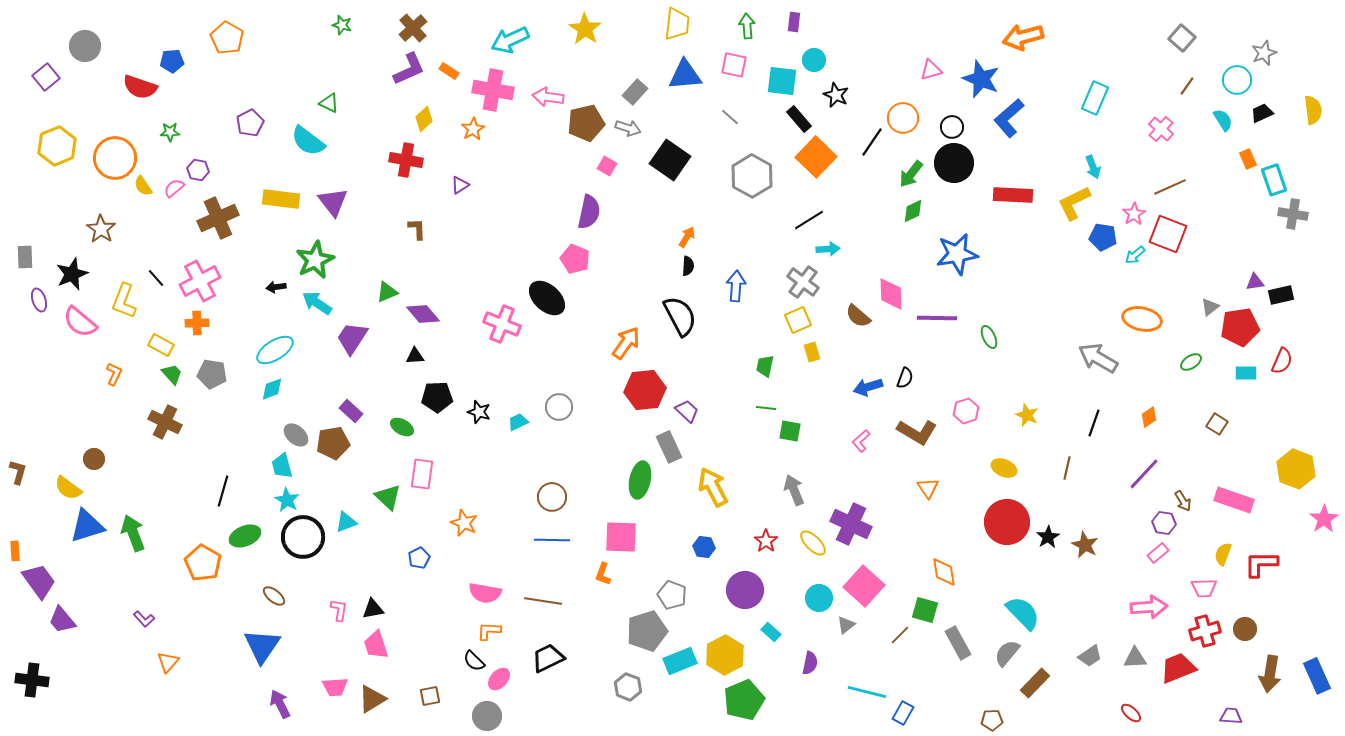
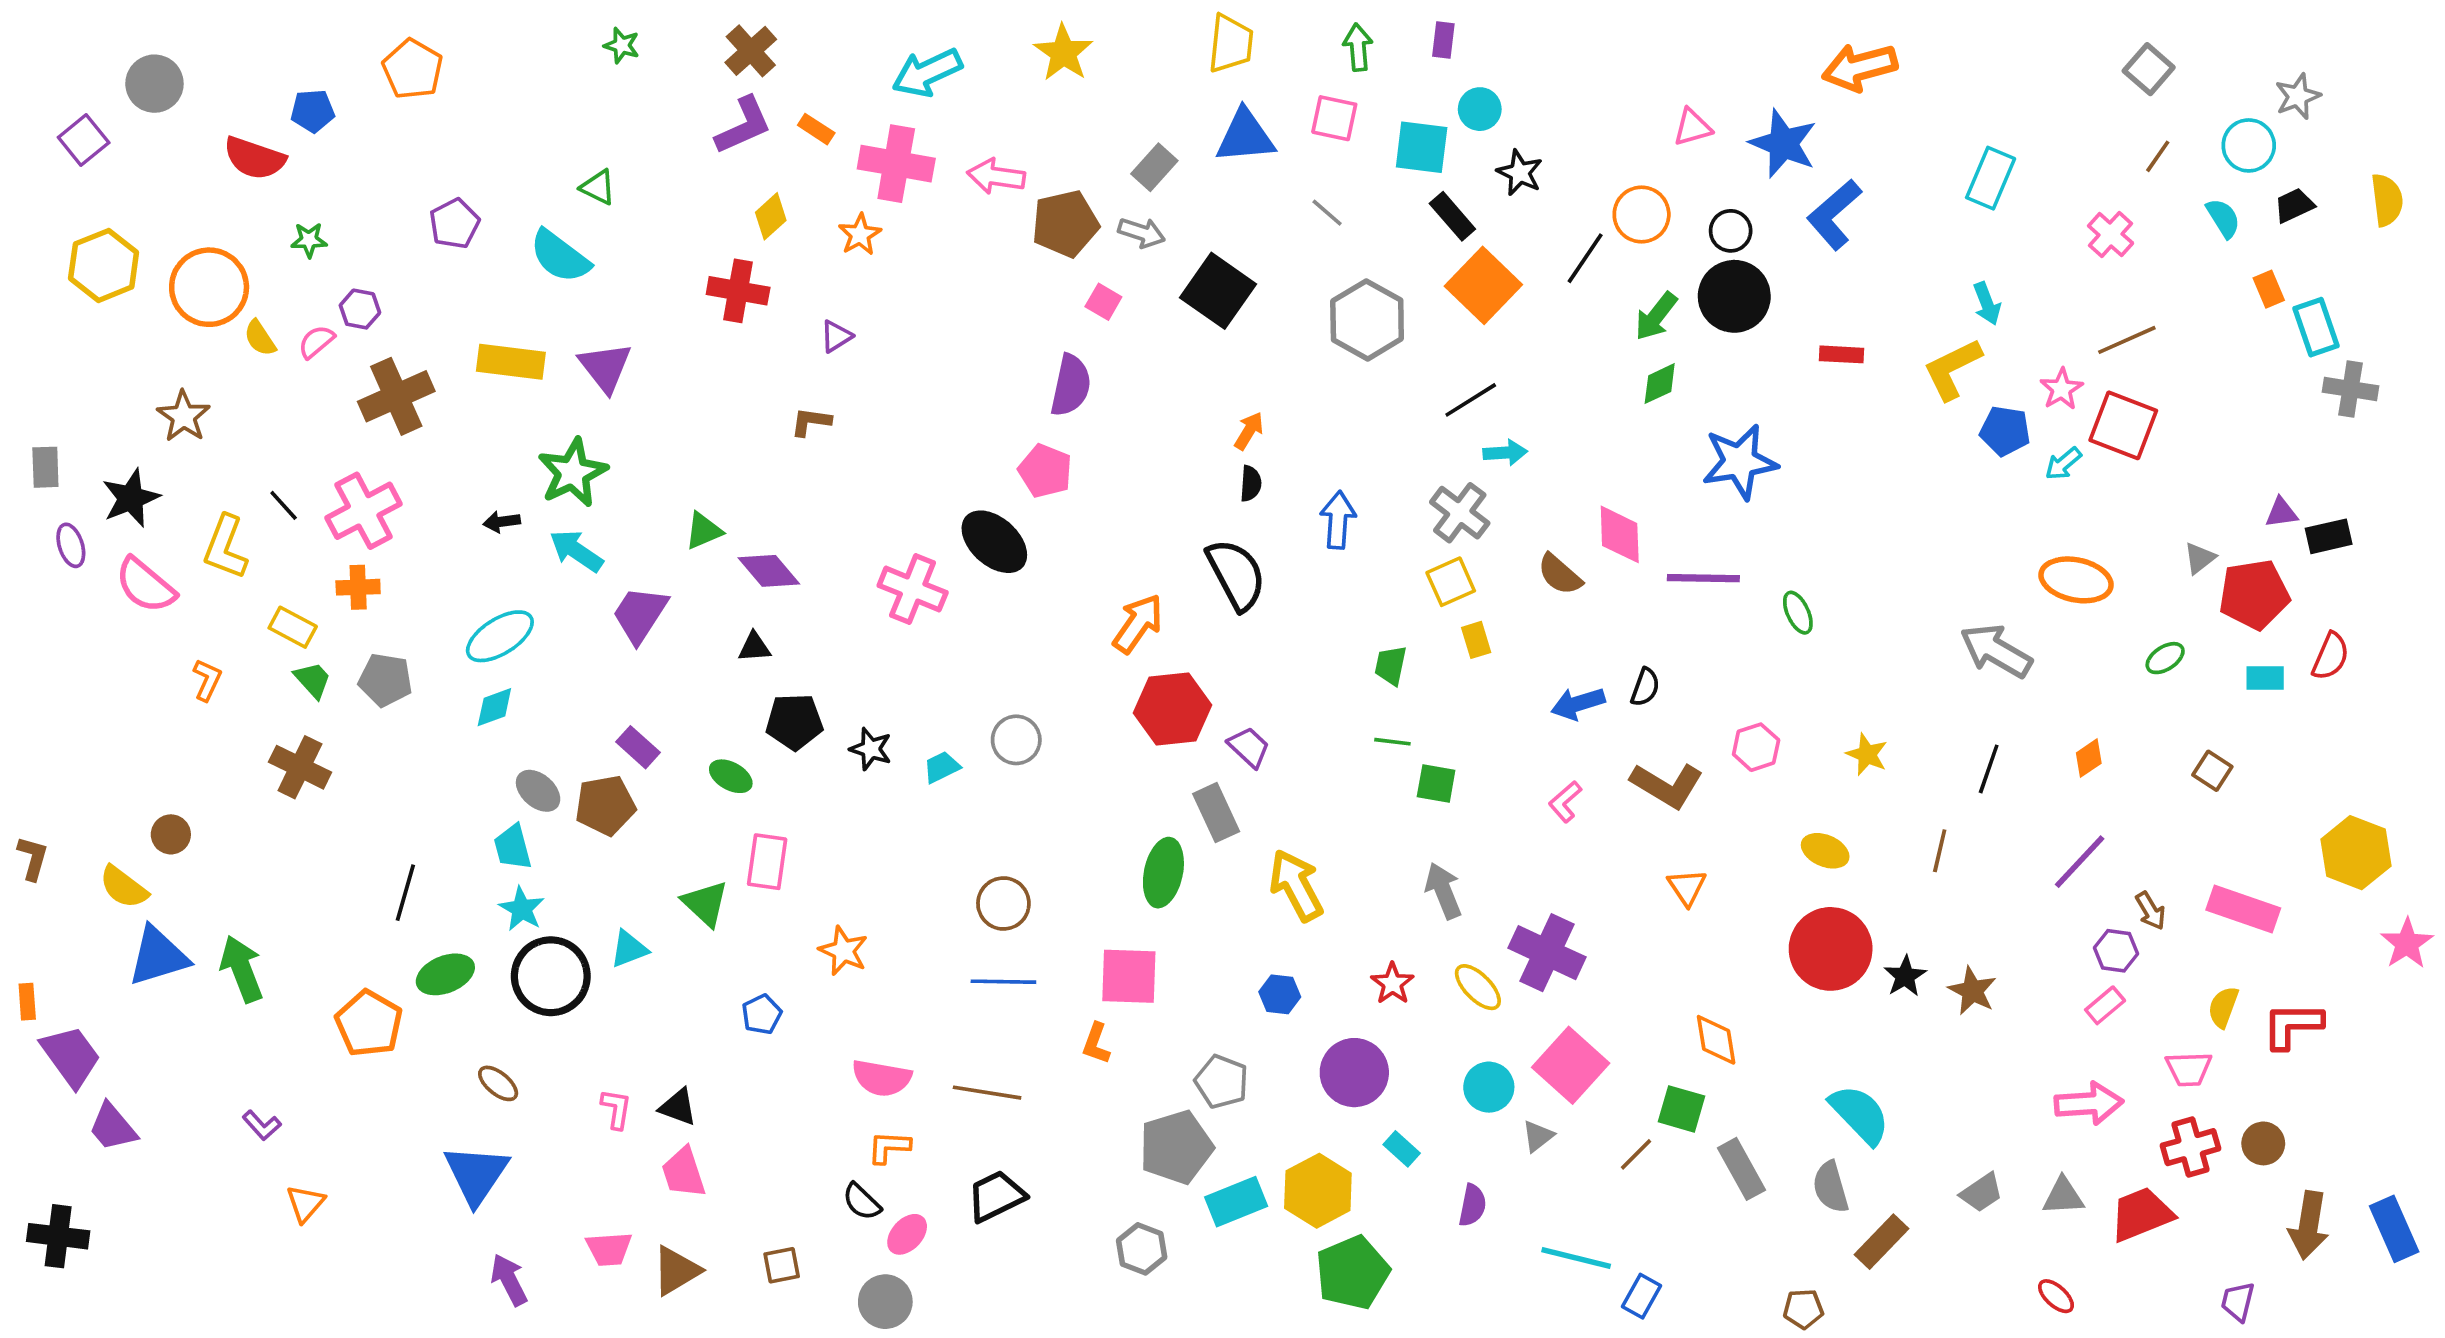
red rectangle: (1013, 195) -> (1841, 354), size x0.6
brown L-shape: (417, 229) -> (811, 422), moved, turned -80
black triangle: (373, 609) -> (678, 1107), turned 30
gray semicircle: (1007, 653) -> (1831, 1187), turned -56
purple trapezoid: (1231, 716) -> (2238, 1302), turned -80

